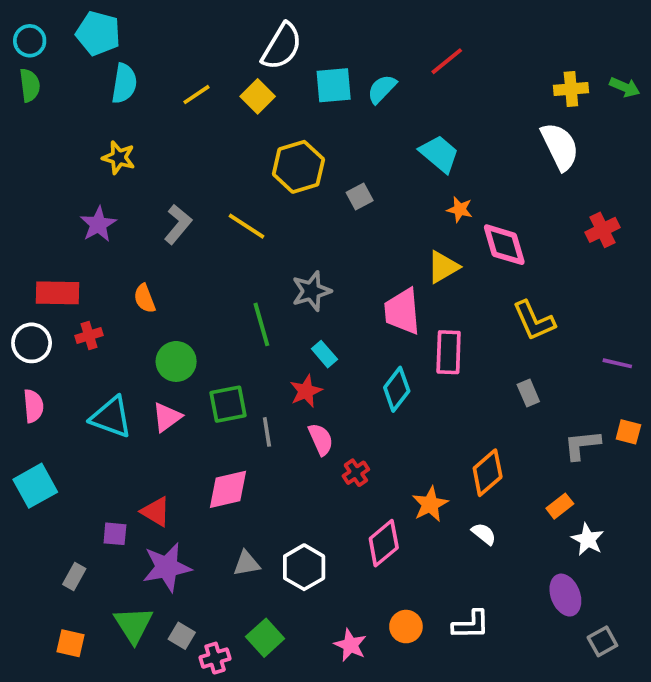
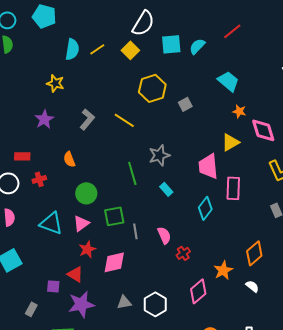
cyan semicircle: (124, 83) -> (72, 49), moved
red rectangle: (57, 293) -> (22, 156), size x0.7
red star: (306, 391) -> (87, 249), moved

